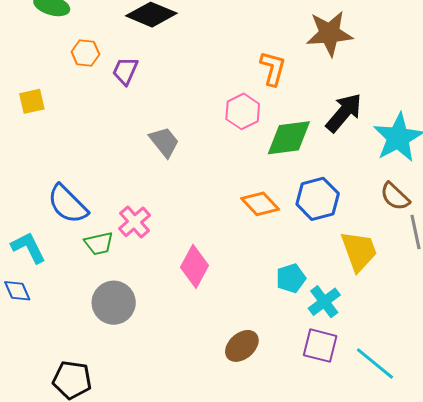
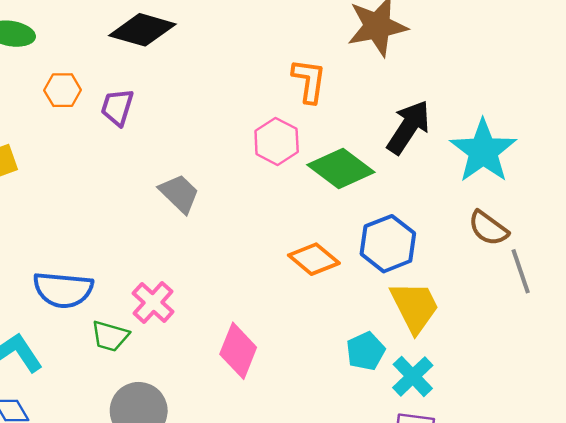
green diamond: (289, 138) -> (341, 168), turned 51
blue semicircle: (68, 204) -> (63, 290), turned -33
green trapezoid: (99, 243) -> (110, 336), turned 36
yellow trapezoid: (359, 251) -> (415, 307), moved

